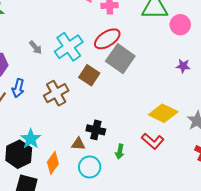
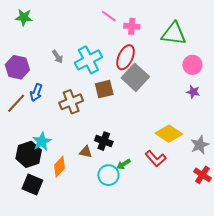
pink circle: (180, 25) -> (192, 65), moved
red ellipse: (107, 39) -> (126, 57), turned -40
brown square: (89, 75) -> (104, 89), turned 36
green arrow: (120, 152) -> (124, 164), turned 40
cyan circle: (90, 167) -> (108, 175), moved

